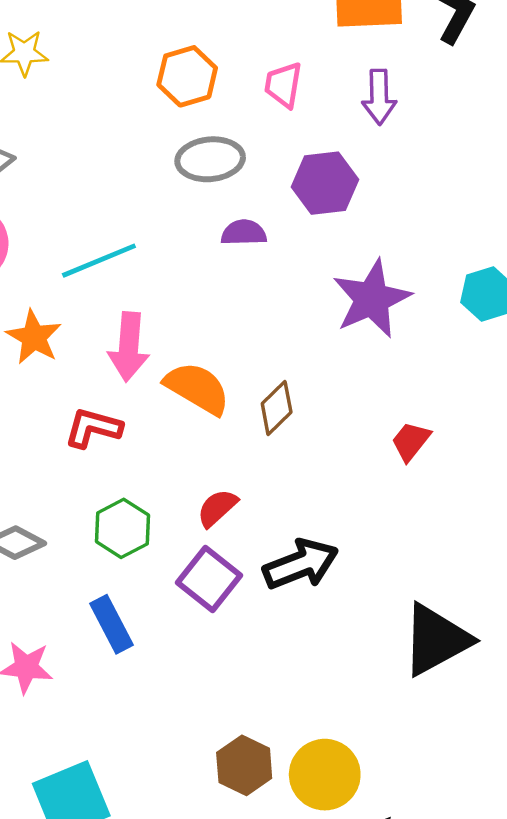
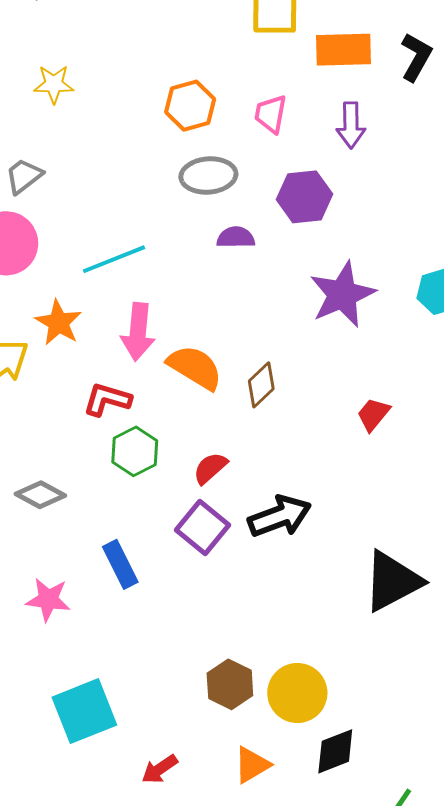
green hexagon: (122, 528) -> (135, 451), moved

